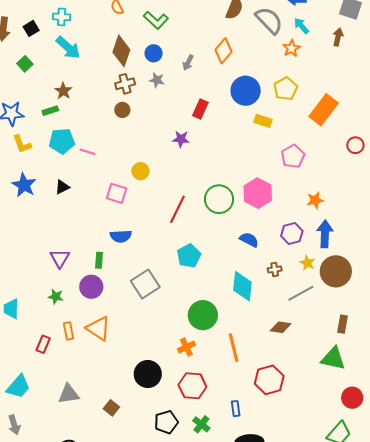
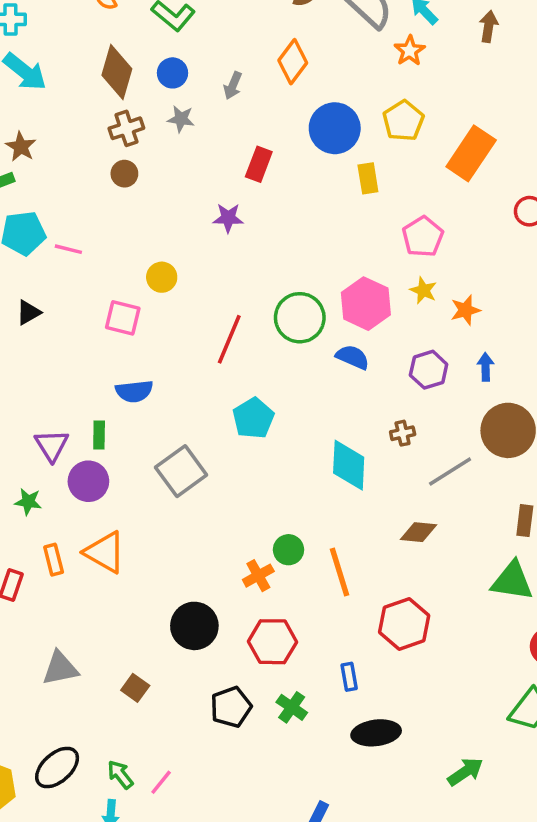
yellow rectangle: (263, 121) -> (368, 178), turned 66
blue arrow: (325, 234) -> (486, 367), size x0.6
blue semicircle: (249, 240) -> (353, 357), moved
purple triangle: (60, 258) -> (52, 445), moved
yellow star: (307, 263) -> (423, 290), moved
green circle: (203, 315) -> (289, 550), moved, size x0.6

